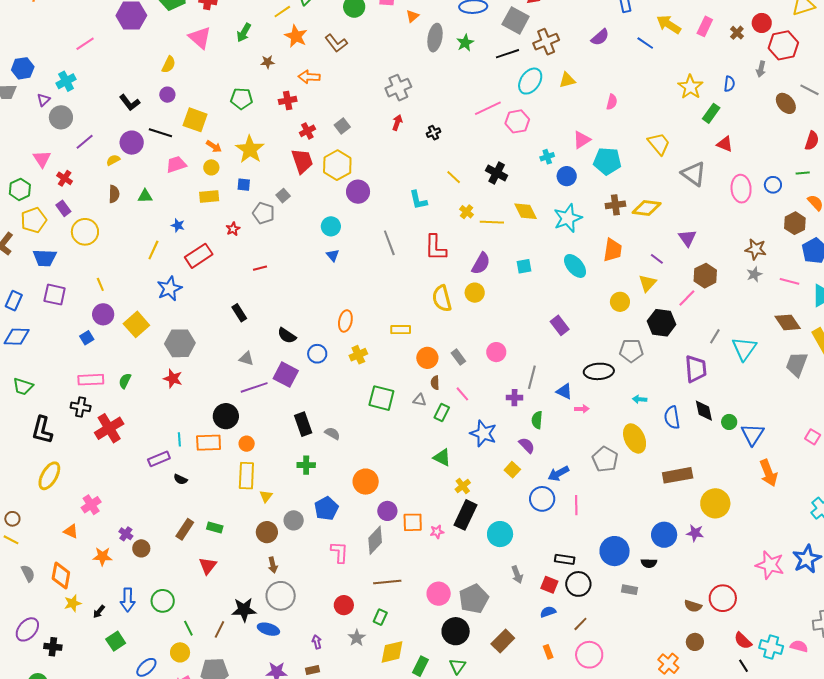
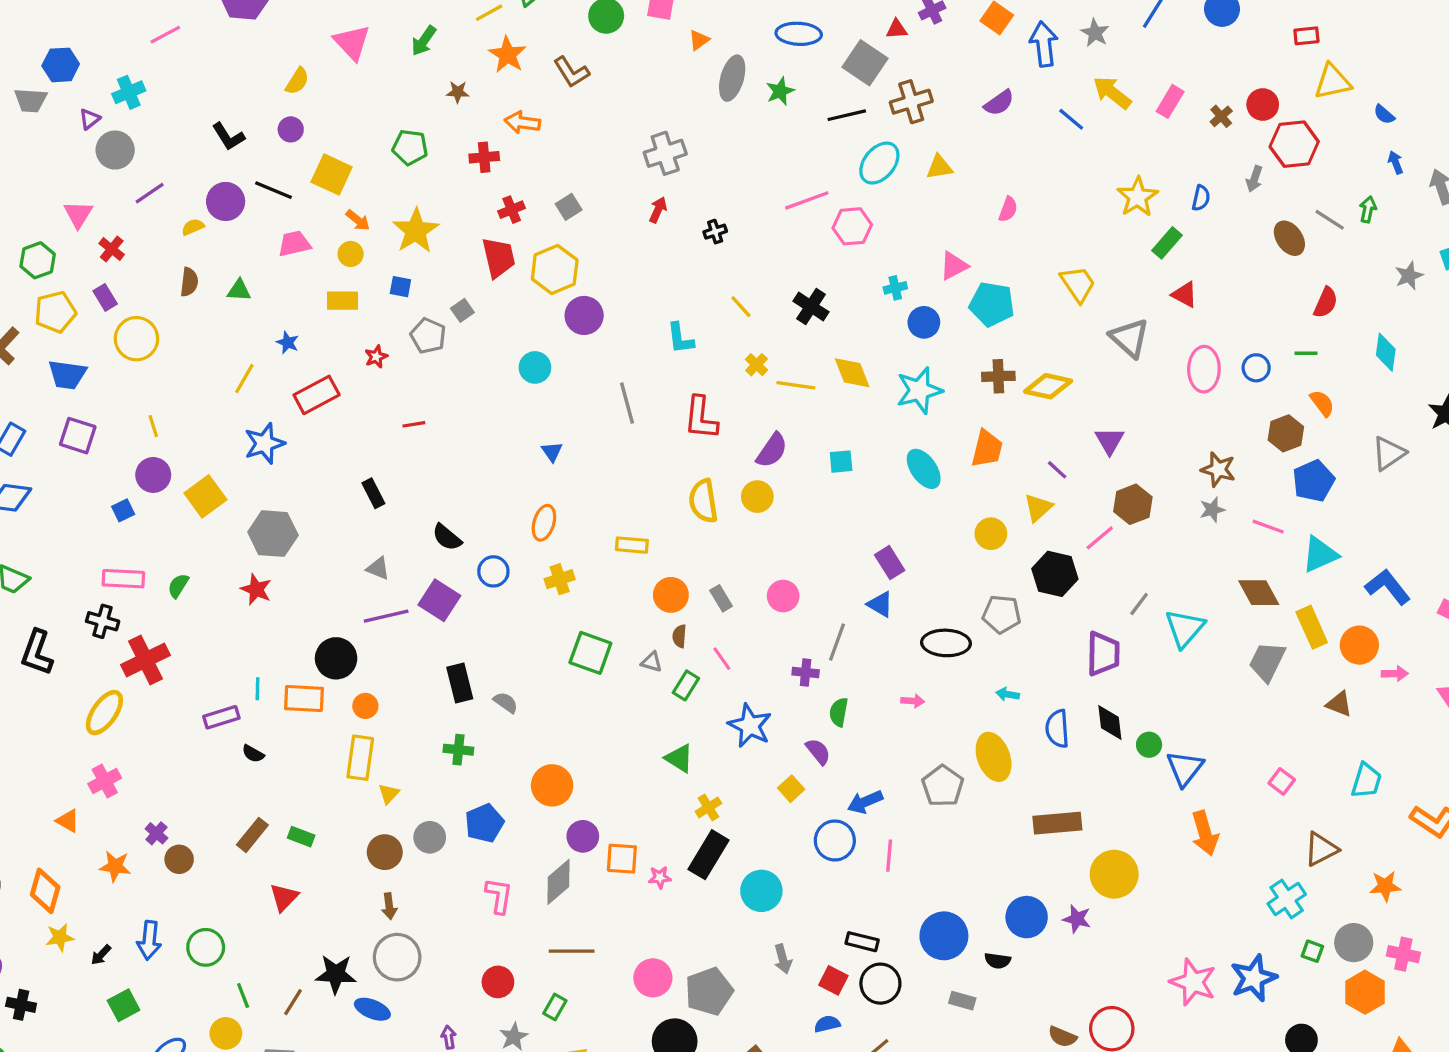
blue triangle: (333, 255) -> (552, 452), moved
blue triangle: (564, 391) -> (880, 604), moved
yellow ellipse: (49, 476) -> (104, 713), moved

